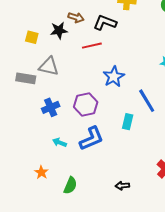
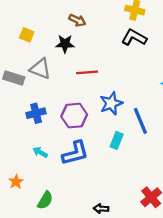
black L-shape: (105, 23) -> (134, 38), moved
black star: (59, 30) -> (65, 44), moved
red line: (92, 46) -> (87, 72), moved
blue star: (114, 77) -> (111, 103), moved

